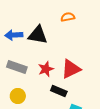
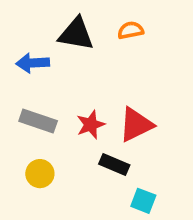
black triangle: (38, 35) -> (76, 34), moved

